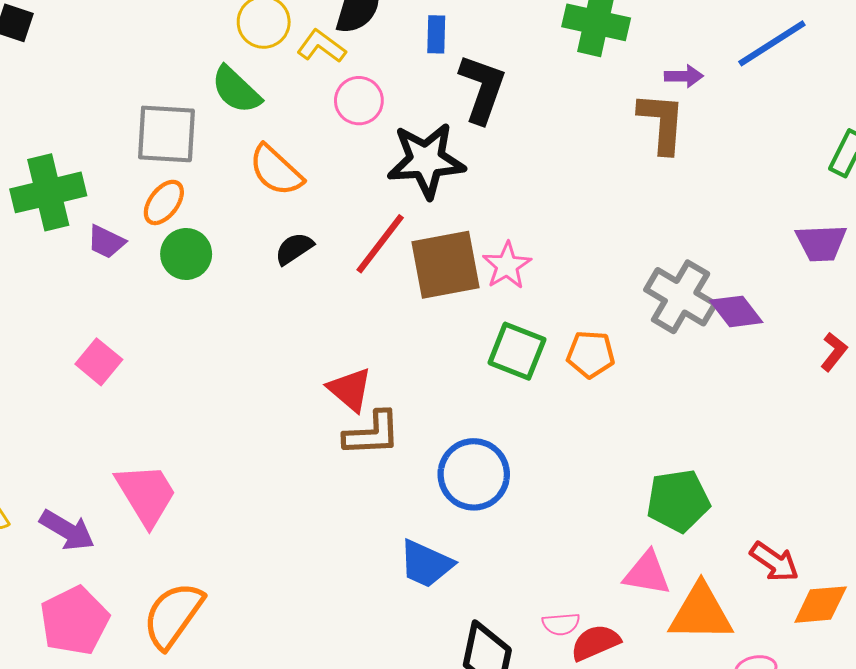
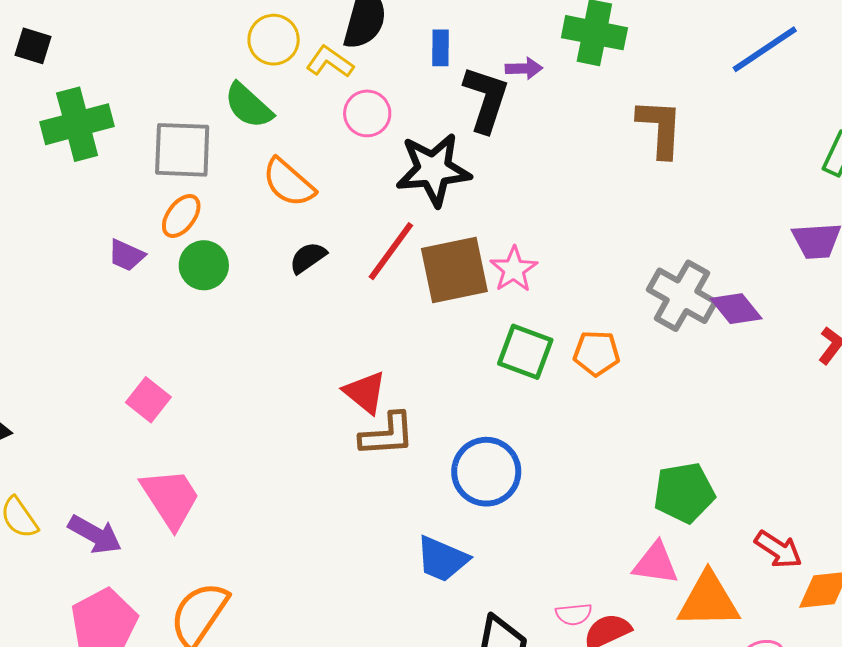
purple arrow: (684, 76) -> (524, 68), moved
green cross: (48, 192) -> (77, 124), moved
pink square: (99, 362) -> (148, 400), moved

